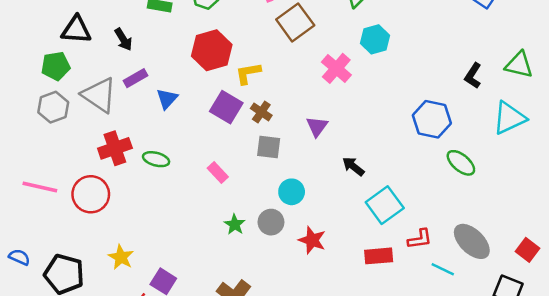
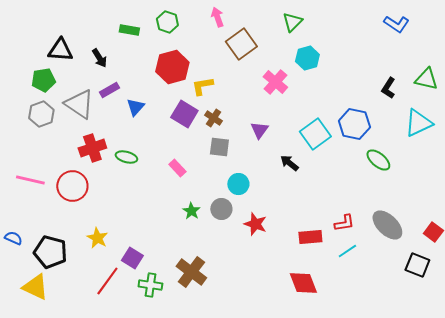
cyan square: (385, 205) -> (315, 134), moved
cyan line: (443, 269) -> (347, 251), moved, turned -60

